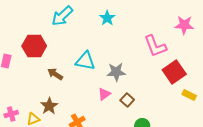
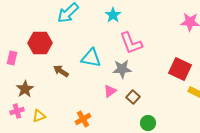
pink L-shape: (155, 46) -> (131, 43), moved
red square: (174, 72) -> (180, 69), turned -30
brown star: (49, 106) -> (25, 89), moved

